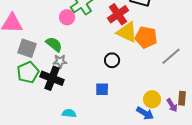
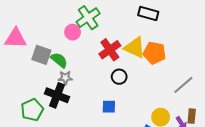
red cross: (118, 14) -> (110, 50), moved
gray square: (27, 48) -> (41, 55), moved
gray line: (171, 56) -> (183, 85), moved
green pentagon: (28, 72) -> (32, 110), moved

